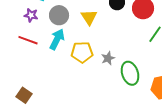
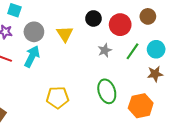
yellow pentagon: (82, 52) -> (58, 97), moved
gray star: (108, 58) -> (105, 50), moved

